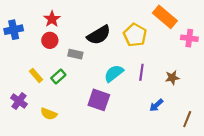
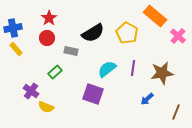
pink cross: (189, 38) -> (178, 36), turned 35
yellow rectangle: (36, 75) -> (16, 49), moved
brown star: (172, 78) -> (162, 73), size x1.6
purple cross: (19, 101) -> (31, 91), moved

